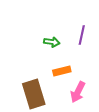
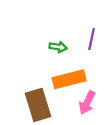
orange rectangle: (62, 71) -> (69, 79), size x1.6

